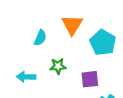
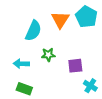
cyan semicircle: (40, 38) -> (33, 31), size x1.5
cyan pentagon: (103, 43) -> (86, 17), moved

